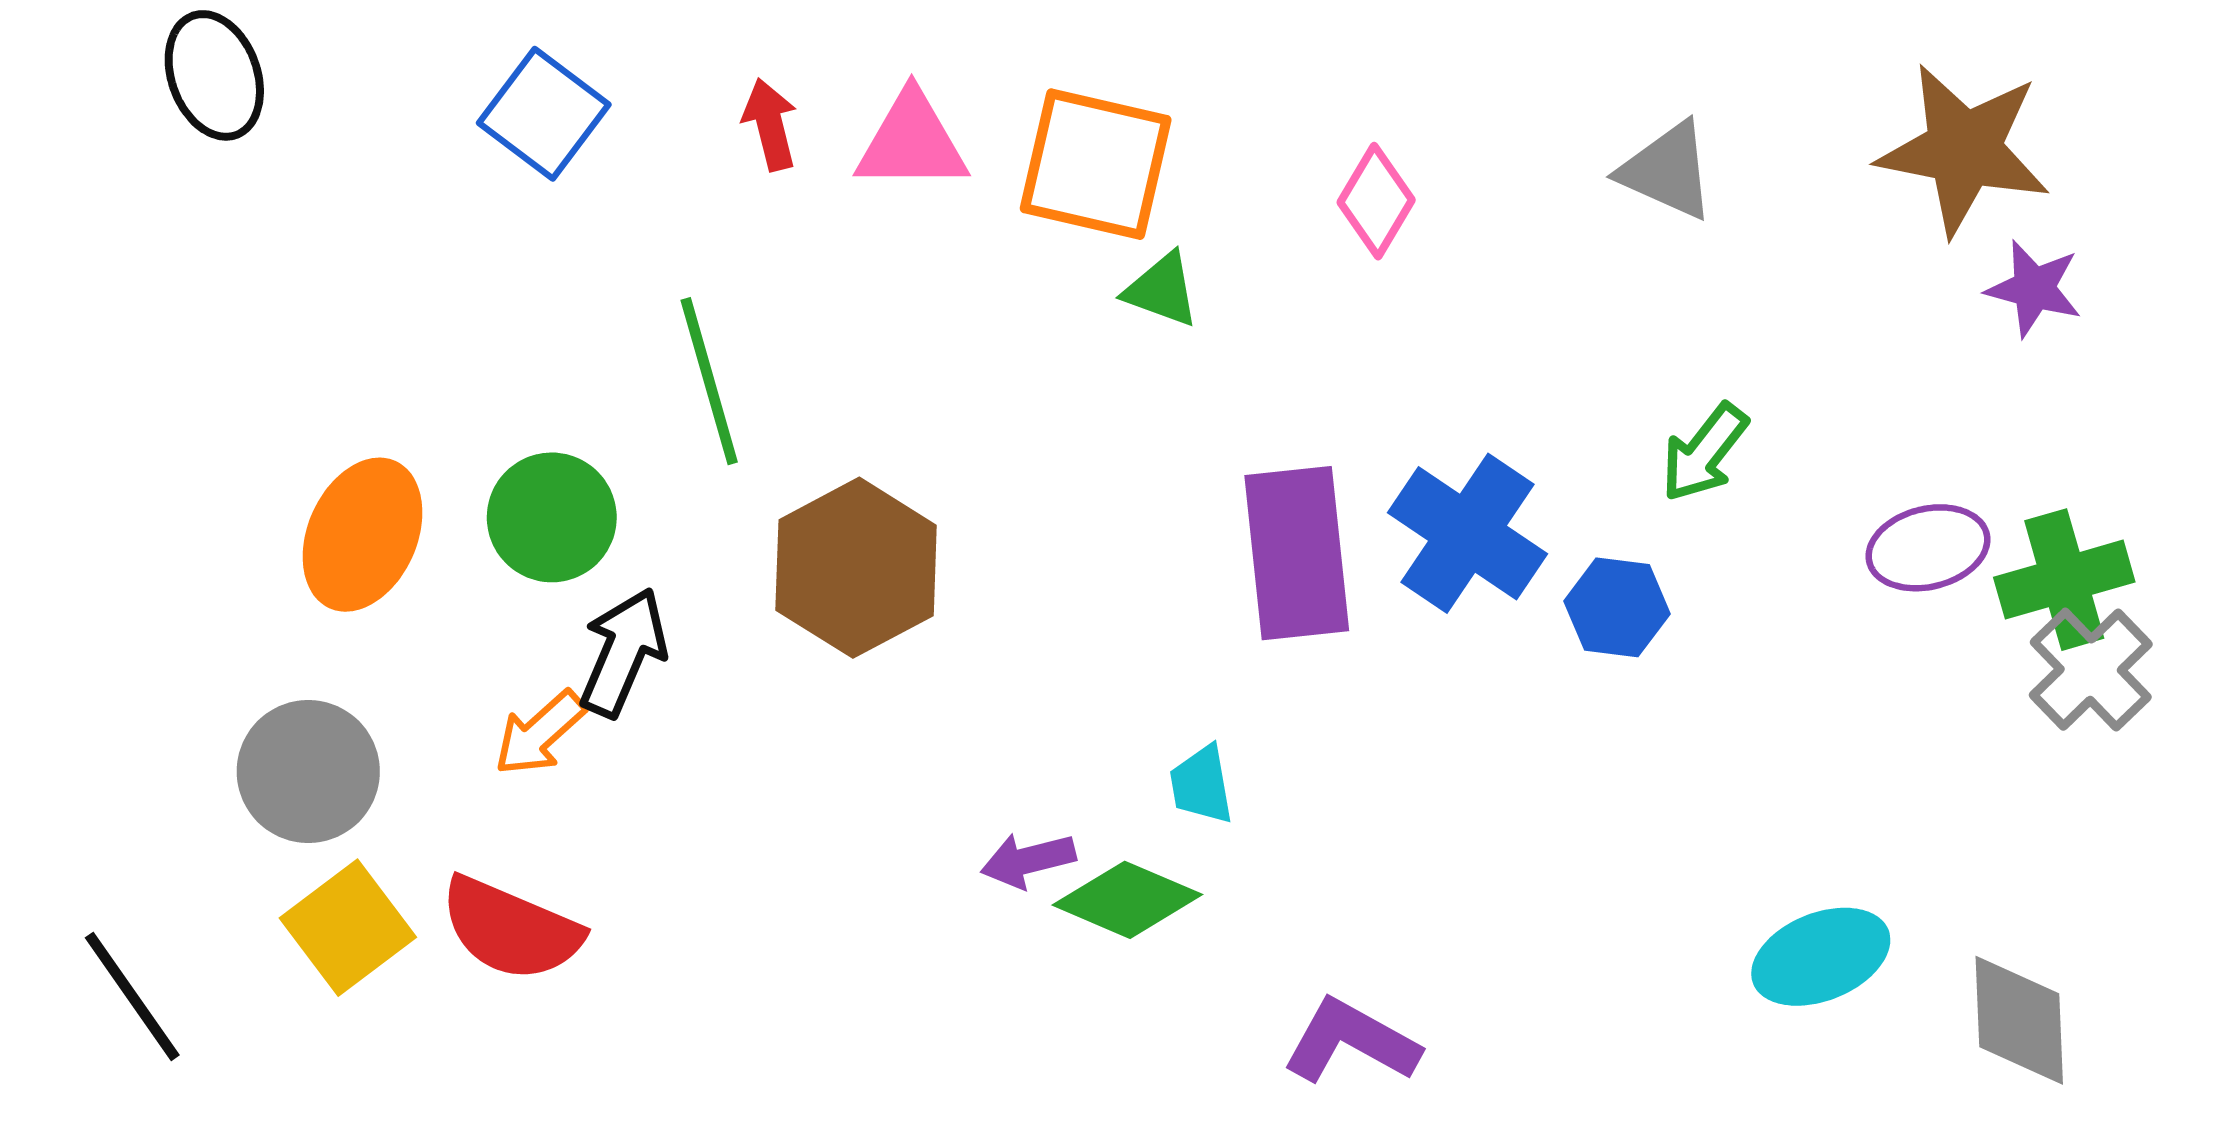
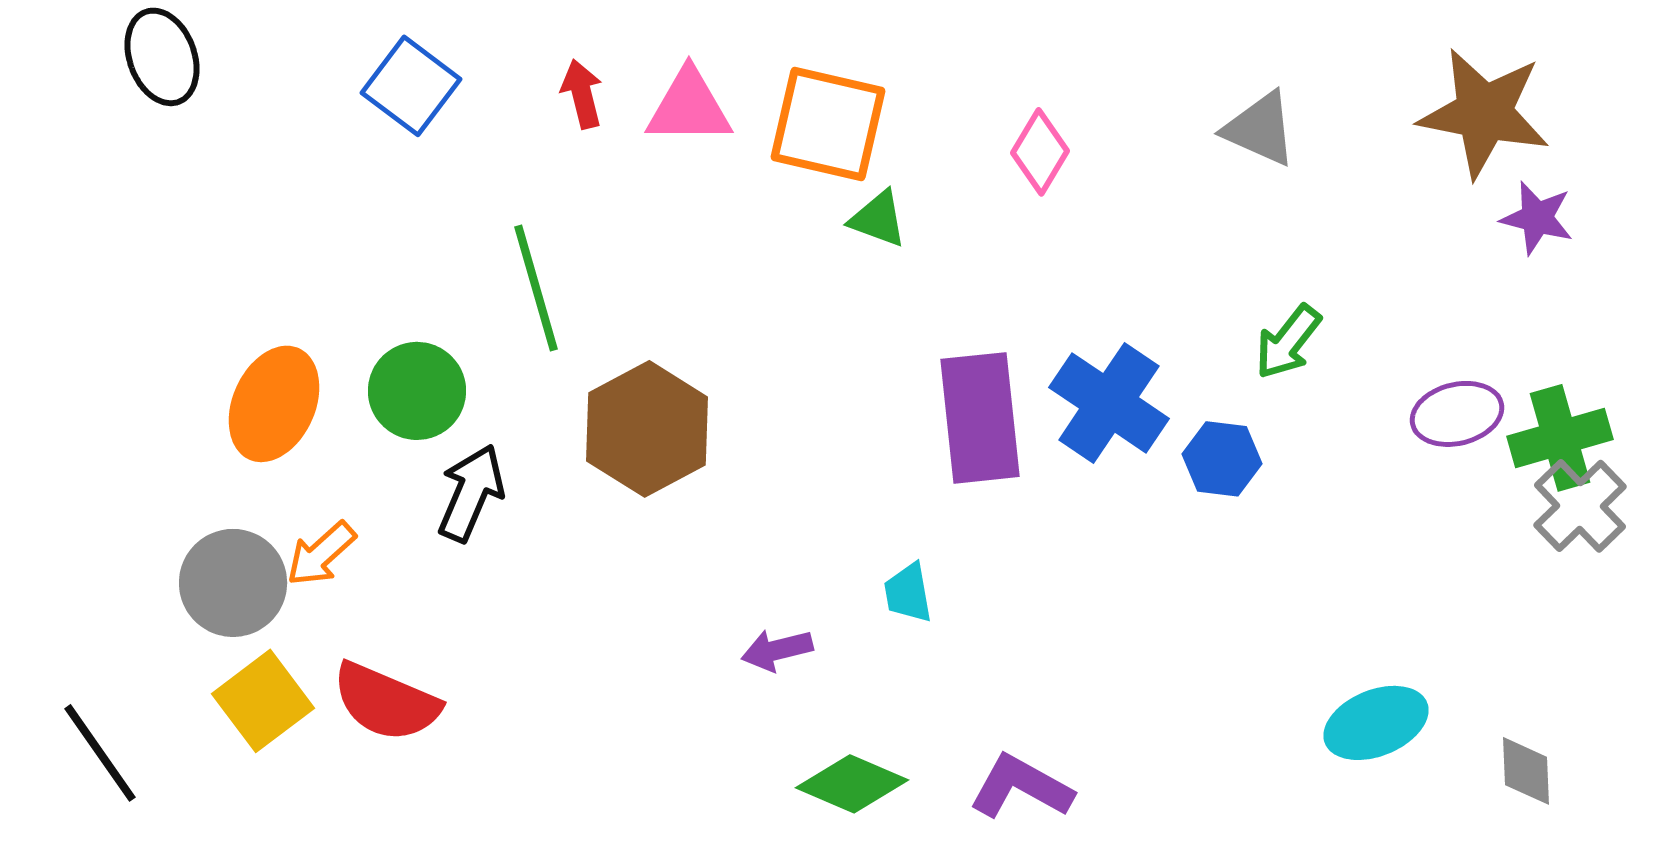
orange arrow: (540, 733) -> (321, 554), moved
green diamond: (1127, 900) -> (852, 784), moved
gray diamond: (2019, 1020) -> (1526, 771), size x0.7

